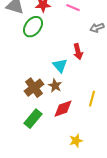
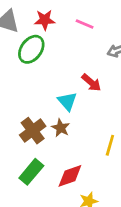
red arrow: (78, 52) -> (91, 83), turned -35
red diamond: (63, 109) -> (70, 176), moved

